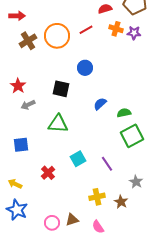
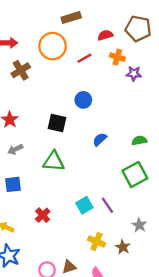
purple star: (134, 33) -> (134, 74), moved
orange circle: (57, 36) -> (53, 46), moved
gray arrow: (28, 105) -> (15, 149), moved
green semicircle: (124, 113) -> (139, 141), moved
cyan square: (78, 159) -> (84, 205), moved
yellow cross: (97, 197) -> (96, 242), turned 35

